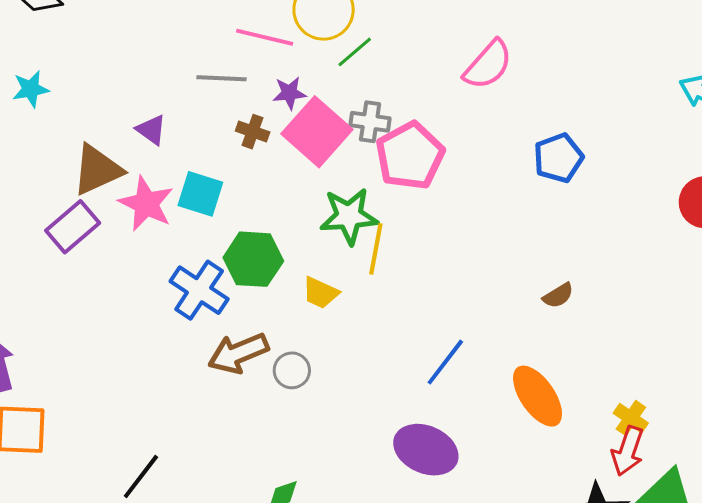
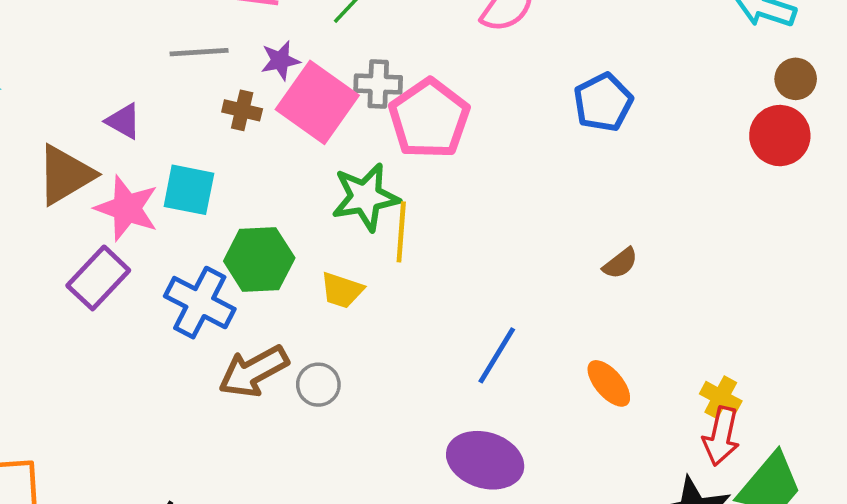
purple rectangle: (73, 227) -> (98, 278), moved
orange ellipse: (538, 396) -> (609, 383), size x0.7

